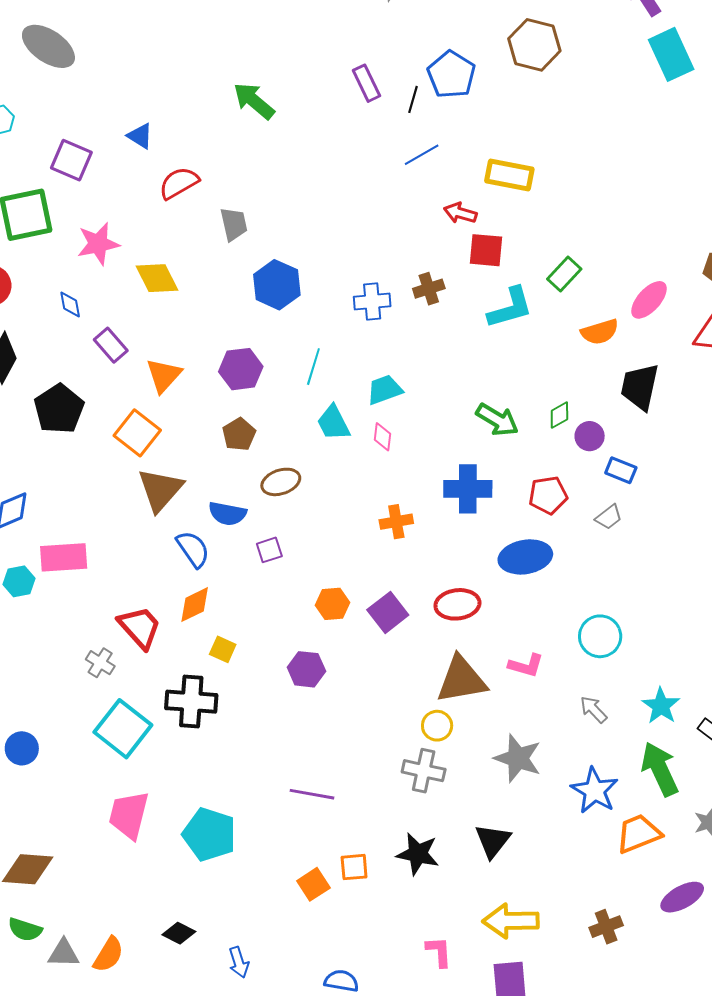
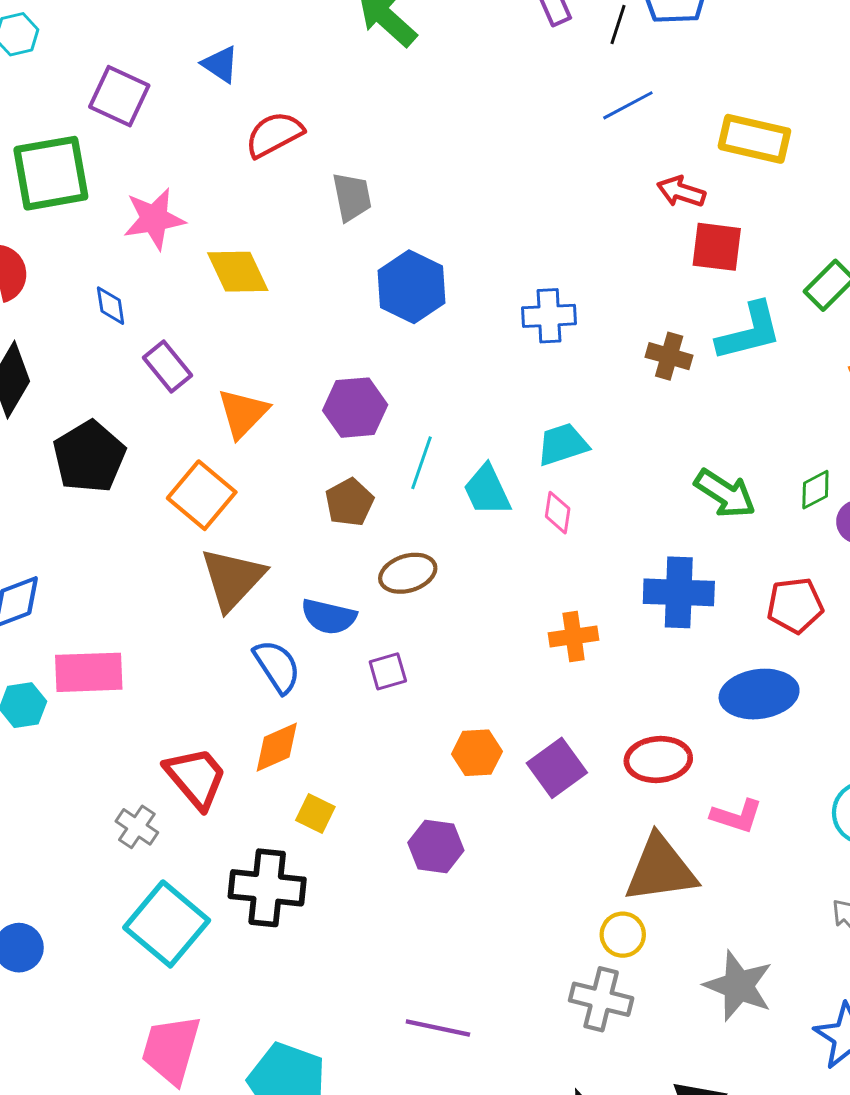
brown cross: (429, 289) -> (669, 356), moved, turned 32
cyan line: (313, 367) -> (422, 463), moved
pink L-shape: (526, 665) -> (737, 816), moved

